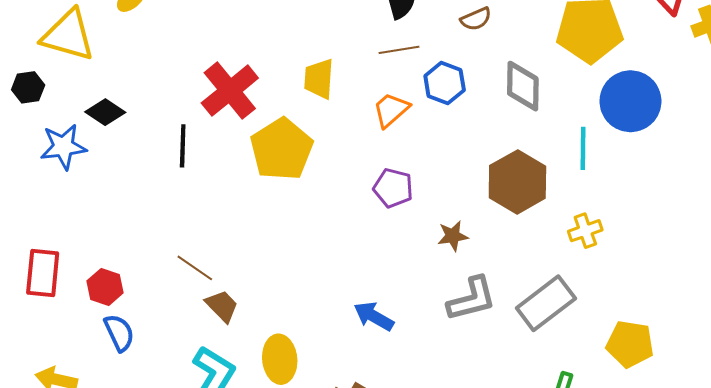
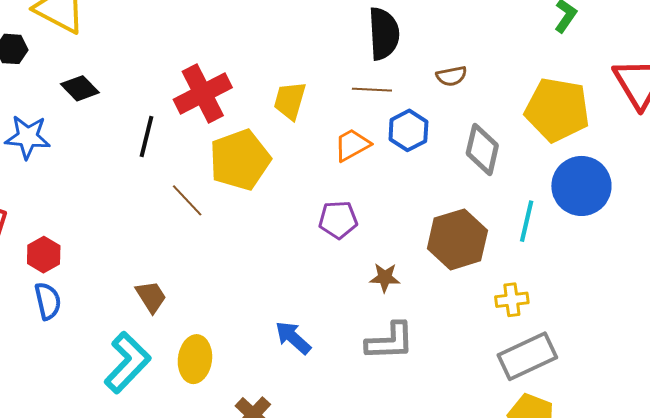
blue star: (63, 147) -> (28, 137), moved
purple pentagon: (393, 188) -> (338, 220), turned -30
brown line: (195, 268) -> (187, 200), moved
gray rectangle: (546, 303) -> (527, 356), moved

